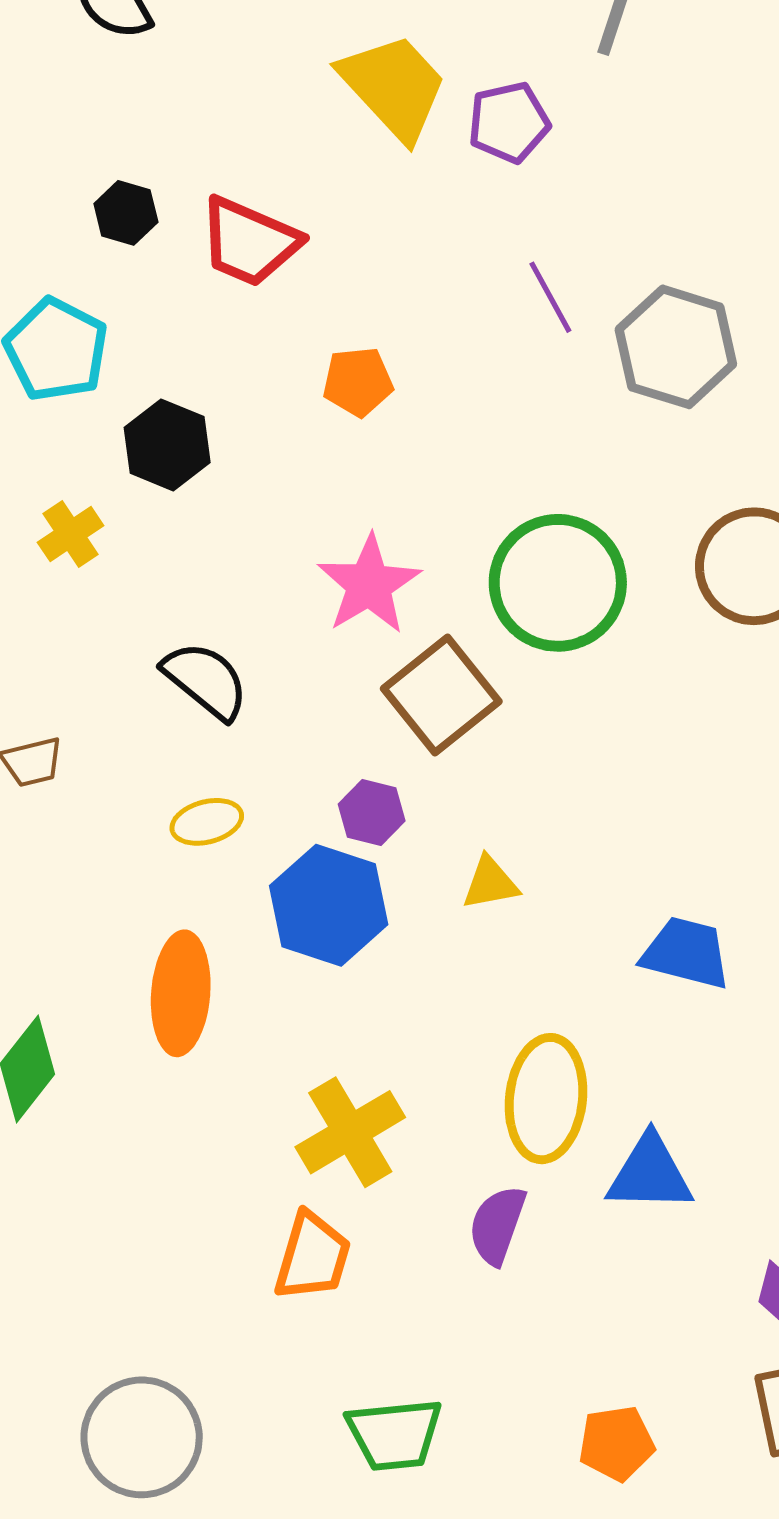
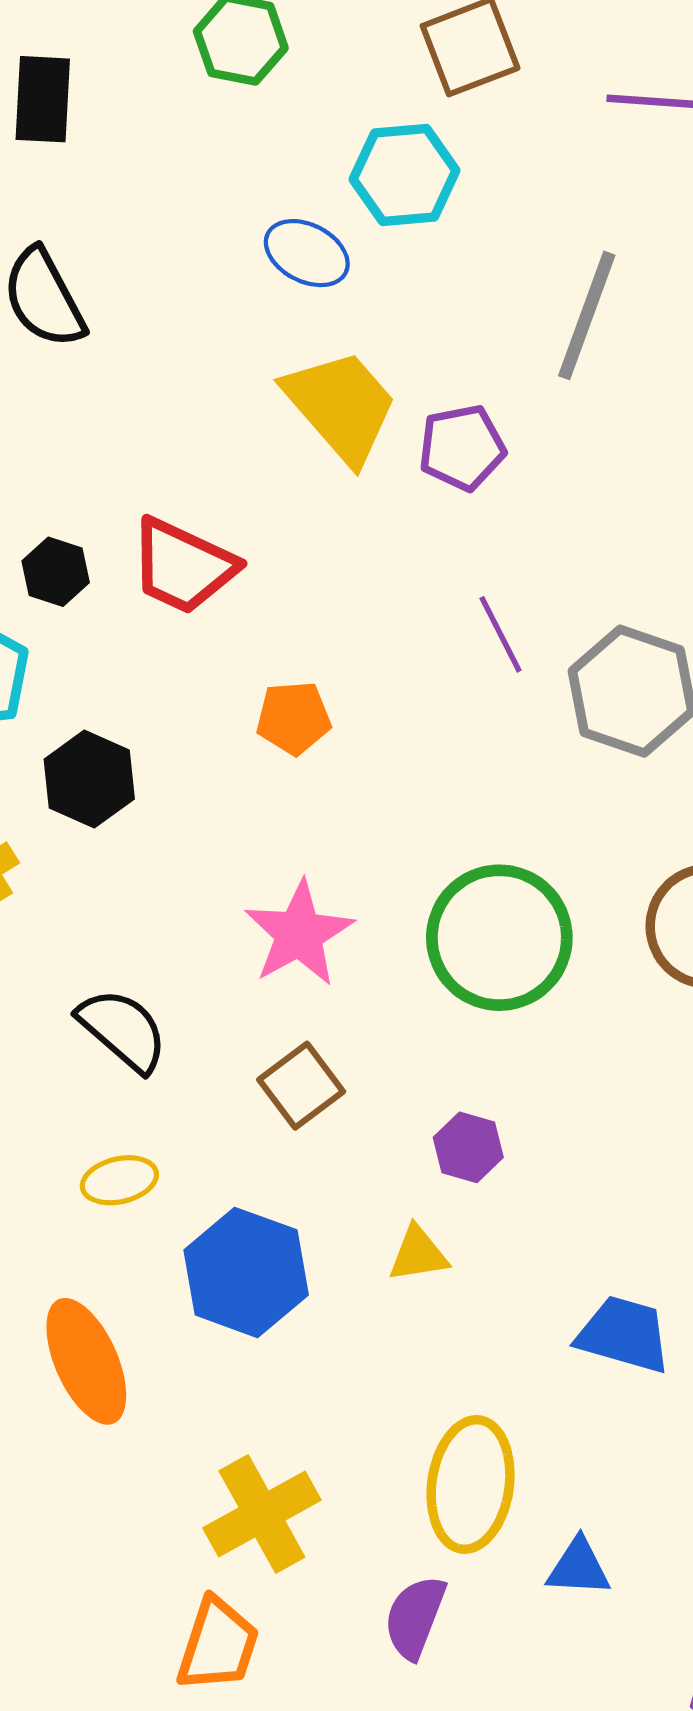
black hexagon: (126, 213) -> (56, 572), moved
brown square: (441, 695) -> (301, 1086), moved, size x0.7
purple hexagon: (372, 812) -> (468, 1147), moved
orange ellipse: (181, 993) -> (86, 1361), turned -30
blue triangle: (650, 1174) -> (579, 1567), size x0.7

